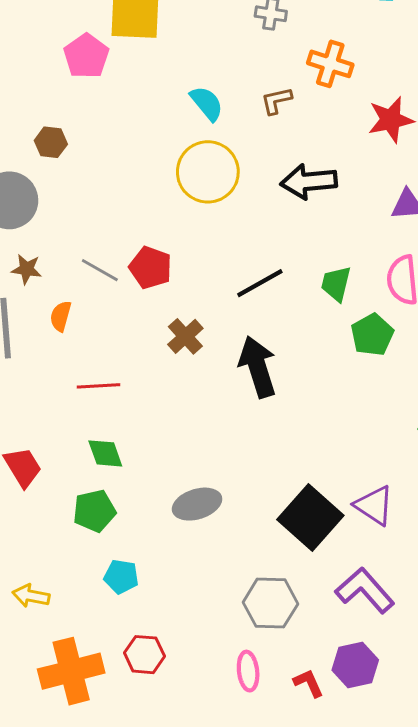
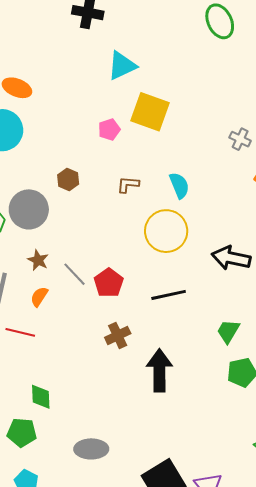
pink pentagon: (86, 56) -> (109, 130), size x0.7
brown L-shape: (276, 101) -> (128, 185), moved
brown star: (27, 269) -> (38, 260), moved
black line: (260, 283) -> (169, 295), moved
red line: (99, 386) -> (20, 332), moved

